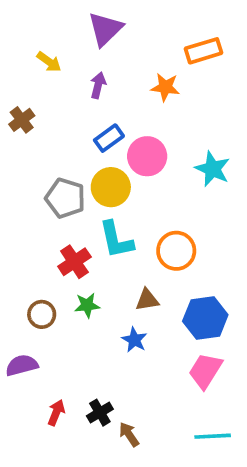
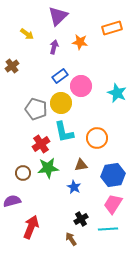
orange star: (165, 87) -> (80, 42), moved
green star: (87, 305) -> (48, 168), size x1.5
red arrow: (56, 413) -> (31, 227), size x1.6
black cross: (100, 413) -> (81, 219), moved
cyan line: (213, 436) -> (108, 229), moved

